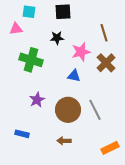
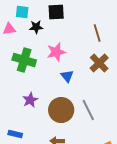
black star: (57, 38) -> (36, 27), moved
pink star: (81, 52) -> (56, 52), moved
blue triangle: (74, 76) -> (67, 76), turned 40

